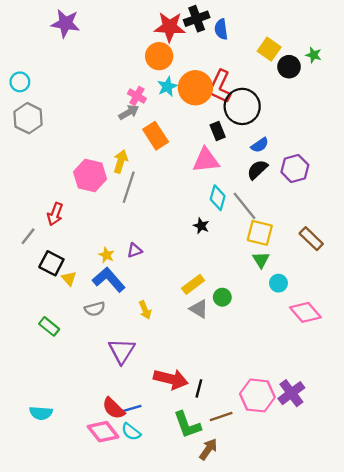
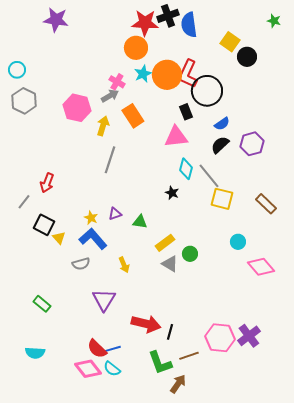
blue semicircle: (221, 29) -> (189, 25), size x1.4
green star: (314, 55) -> (274, 21), moved
yellow arrow: (121, 161) -> (103, 126), moved
pink hexagon: (90, 175) -> (77, 108), moved
green triangle: (261, 260) -> (140, 222), moved, turned -49
green rectangle: (49, 326) -> (42, 304), moved

